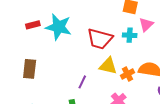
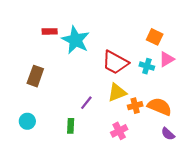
yellow triangle: (108, 66) -> (117, 92), turned -48

